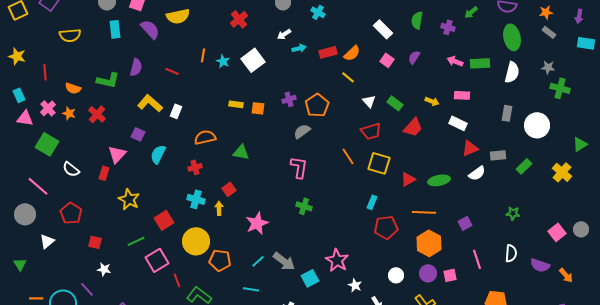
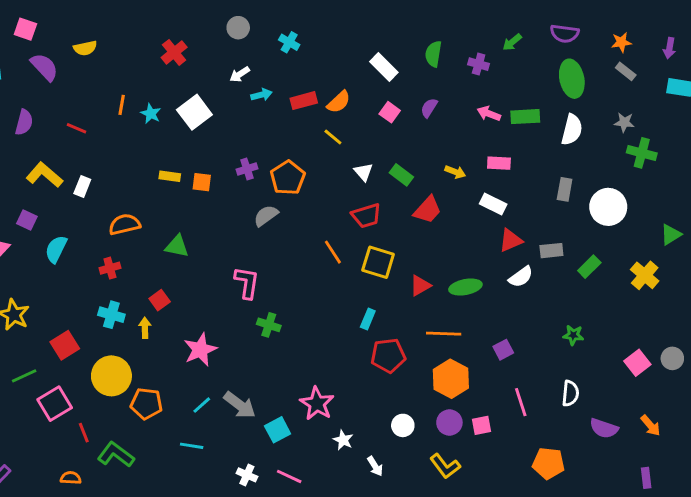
yellow semicircle: (178, 16) -> (85, 48), size x0.7
pink L-shape: (299, 167) -> (247, 283), moved
purple semicircle: (540, 265) -> (604, 428), moved

